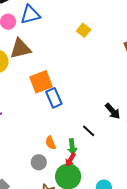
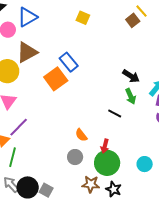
blue rectangle: (54, 98) -> (69, 62), moved
black arrow: (113, 111) -> (131, 76), moved
green arrow: (72, 147) -> (131, 96), moved

